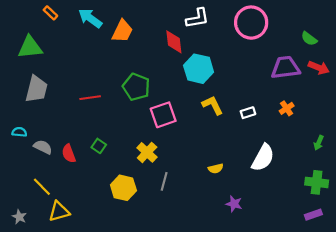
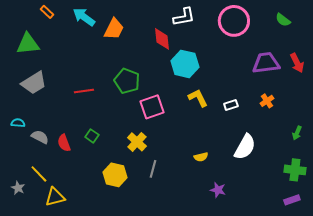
green semicircle: (309, 39) -> (283, 20), moved
red arrow: (319, 68) -> (297, 63), turned 42
gray trapezoid: (36, 89) -> (34, 83), turned 44
gray star: (19, 217) -> (18, 188), moved

